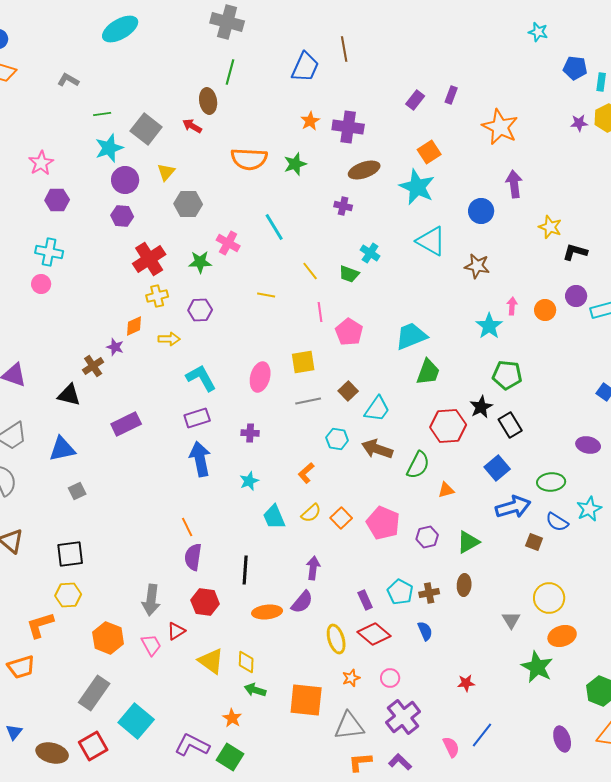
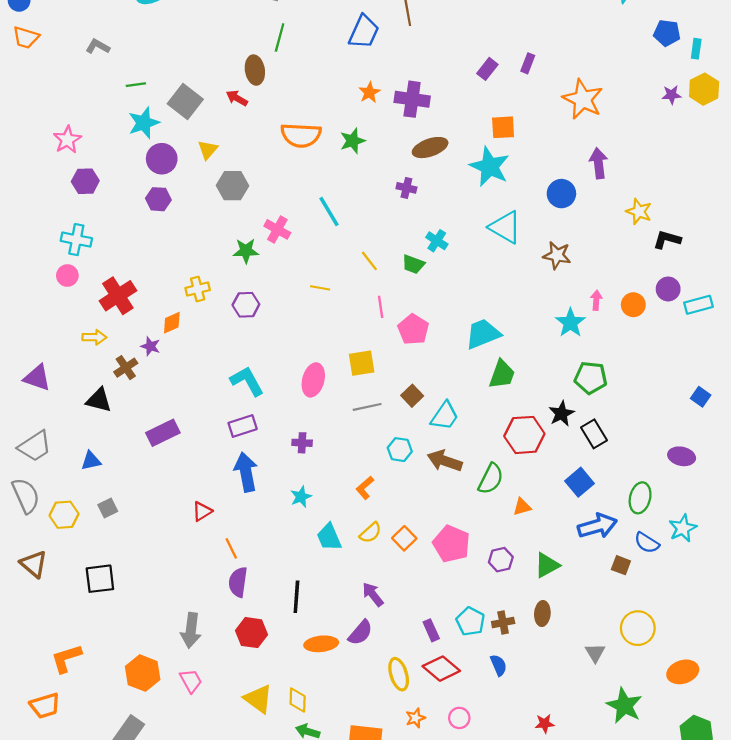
orange square: (429, 152) -> (503, 127), turned 30
red cross: (149, 259) -> (118, 296), moved
yellow arrow: (169, 339) -> (94, 337), moved
blue triangle: (62, 449) -> (91, 461), size x0.7
green ellipse: (551, 482) -> (640, 498), turned -72
purple arrow: (313, 568) -> (373, 594), turned -45
yellow hexagon: (68, 595) -> (64, 515), moved
red triangle: (176, 631) -> (202, 511), moved
orange ellipse: (562, 636) -> (683, 672), moved

